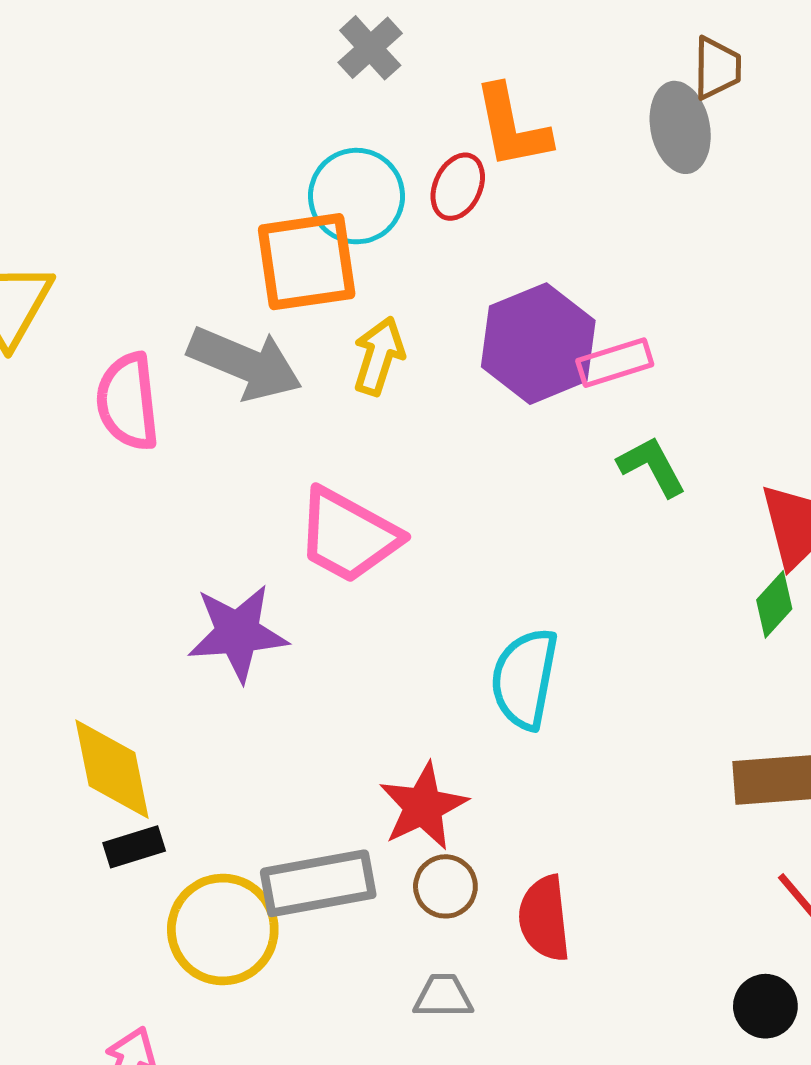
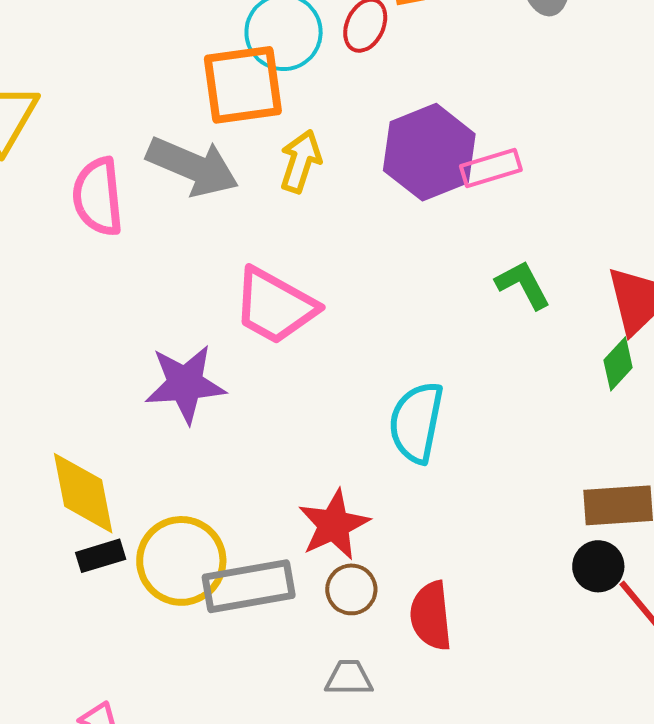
green L-shape: (652, 466) -> (523, 285), moved
yellow circle: (223, 930) -> (181, 561), moved
black circle: (765, 1006) -> (598, 566), moved

